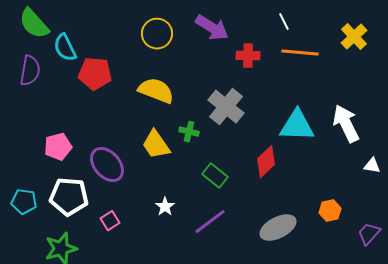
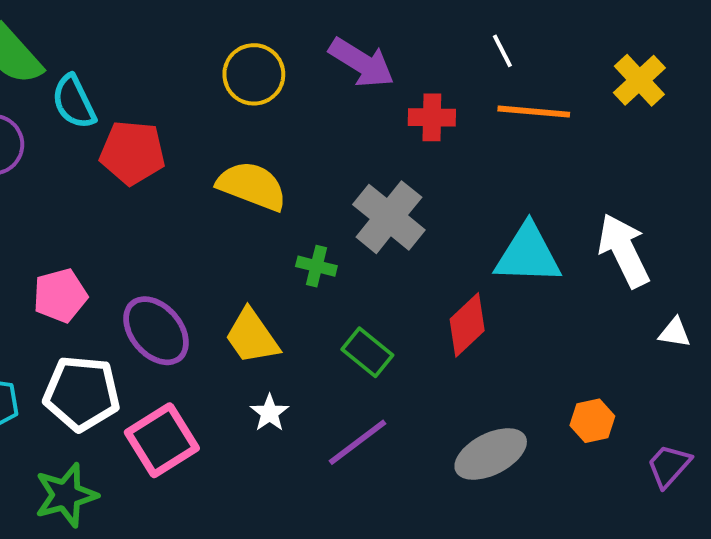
yellow trapezoid: (156, 145) -> (252, 337), moved
pink square: (110, 221) -> (162, 440), size x1.8

